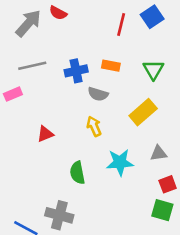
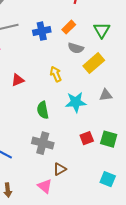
orange rectangle: (111, 66) -> (69, 27), turned -56
gray semicircle: (98, 94) -> (76, 48), moved
red square: (168, 184) -> (87, 138), moved
gray cross: (59, 215) -> (43, 143), moved

